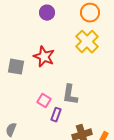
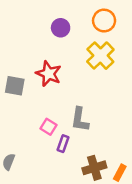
purple circle: (47, 13) -> (61, 28), moved

